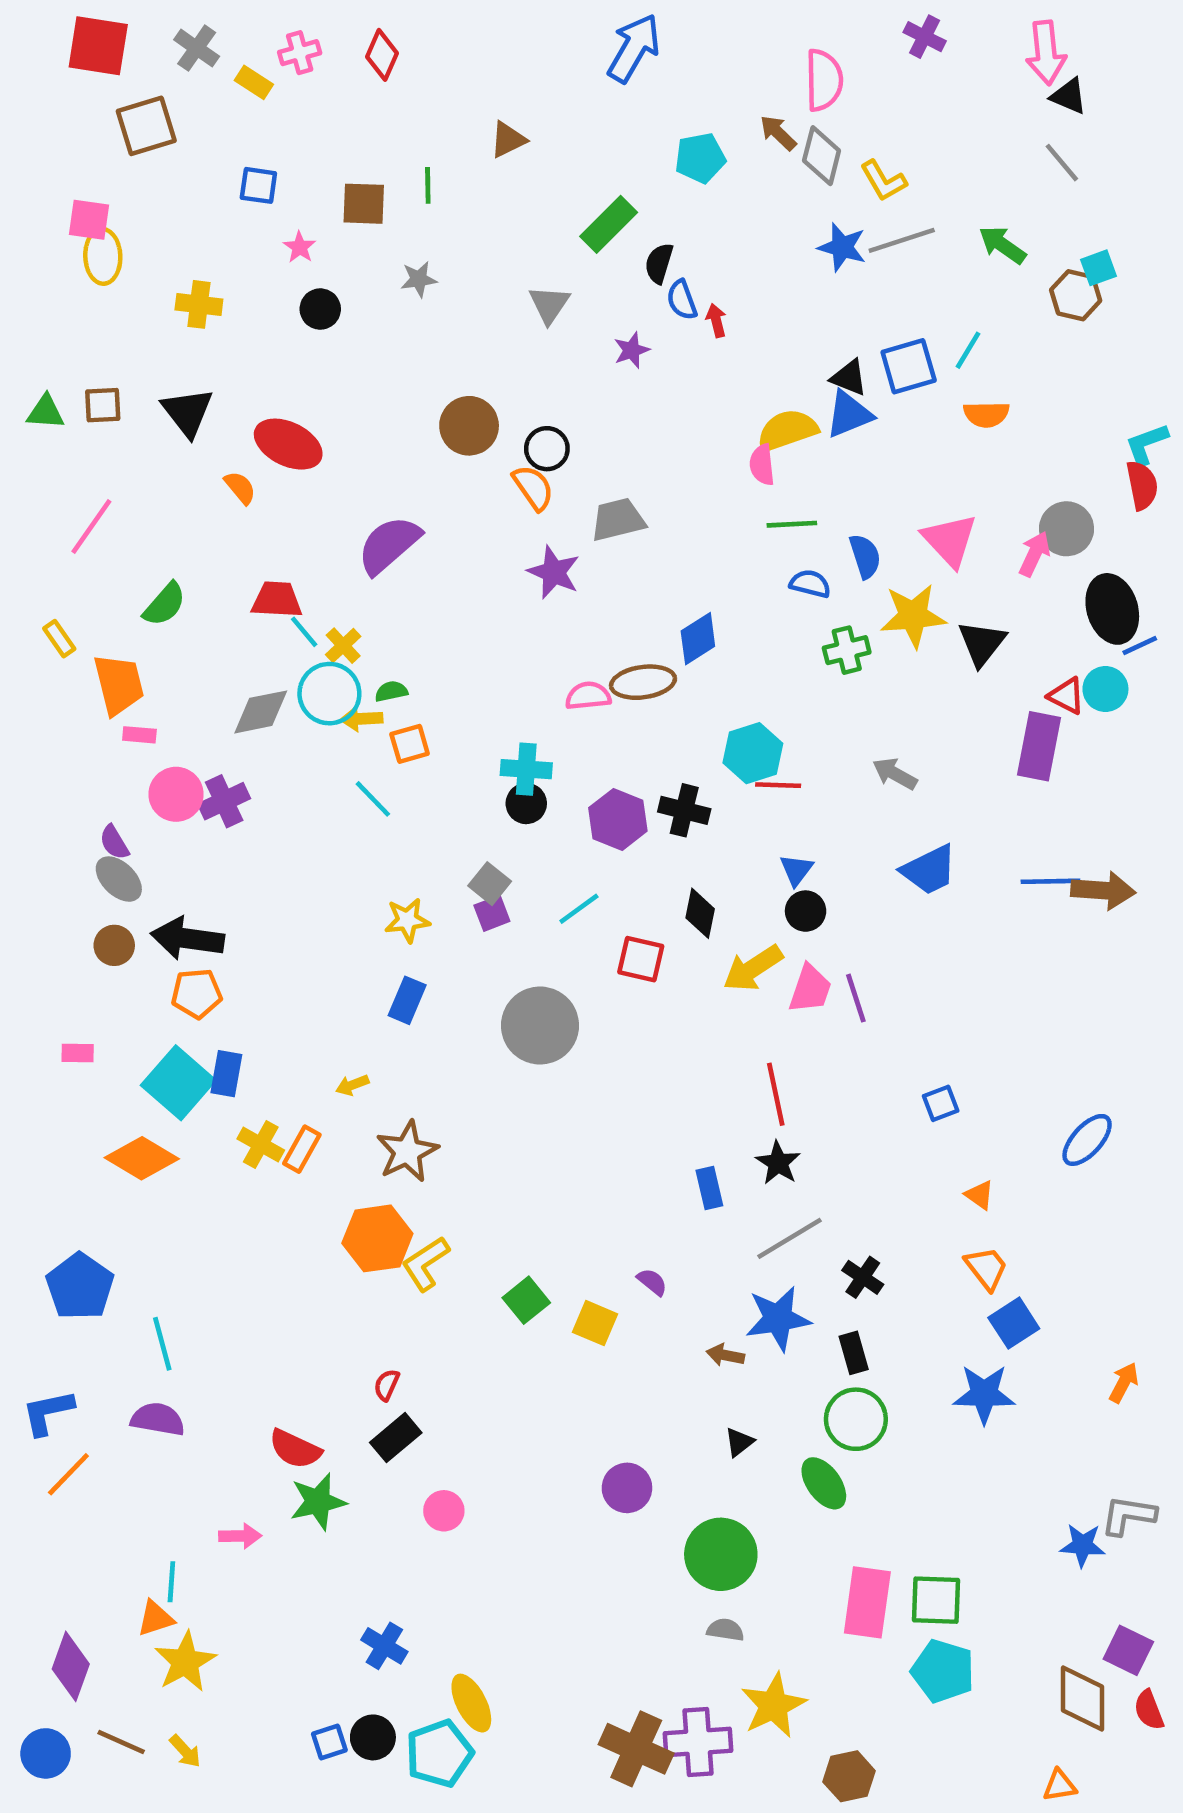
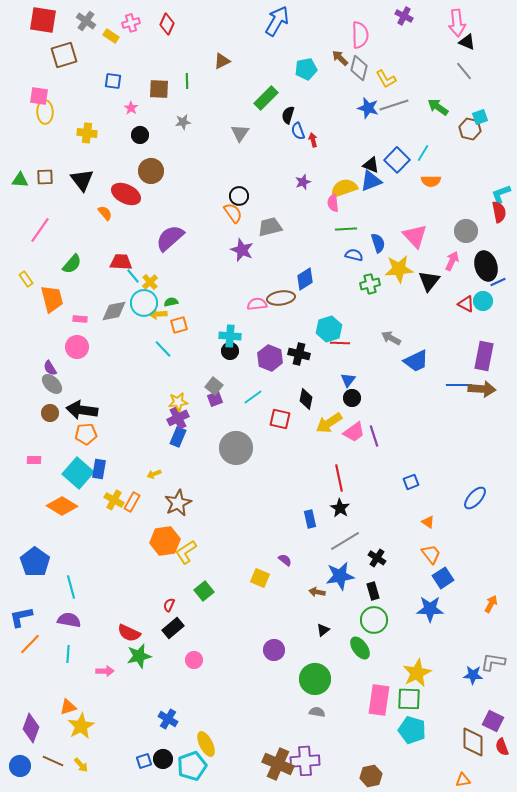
purple star: (632, 350) -> (303, 182), moved
blue square: (909, 366) -> (397, 160), turned -30
brown circle: (469, 426) -> (151, 171), moved
pink arrow: (1034, 554) -> (452, 261), moved
pink rectangle: (139, 735) -> (80, 319), moved
purple rectangle: (1039, 746) -> (484, 356), moved
purple cross: (224, 801) -> (178, 418), moved
blue trapezoid: (929, 870) -> (416, 361), moved
pink trapezoid: (810, 989) -> (354, 432), turned 35
green square: (526, 1300) -> (204, 591), moved
cyan line: (171, 1582) -> (68, 654), moved
yellow star: (773, 1705) -> (417, 673), moved

